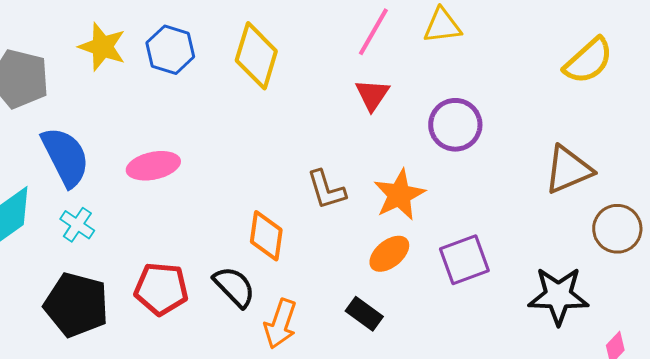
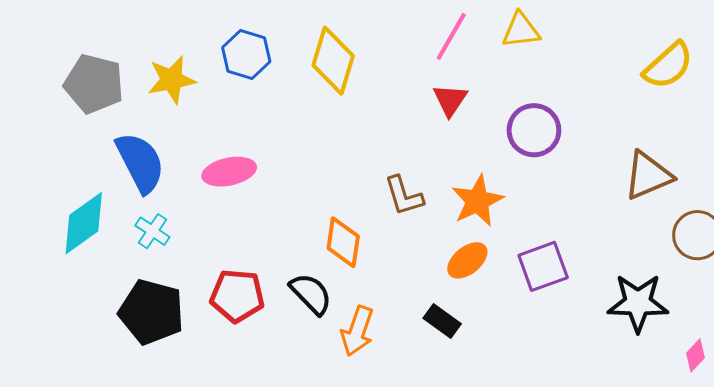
yellow star: (102, 47) -> (172, 80), moved, turned -30

